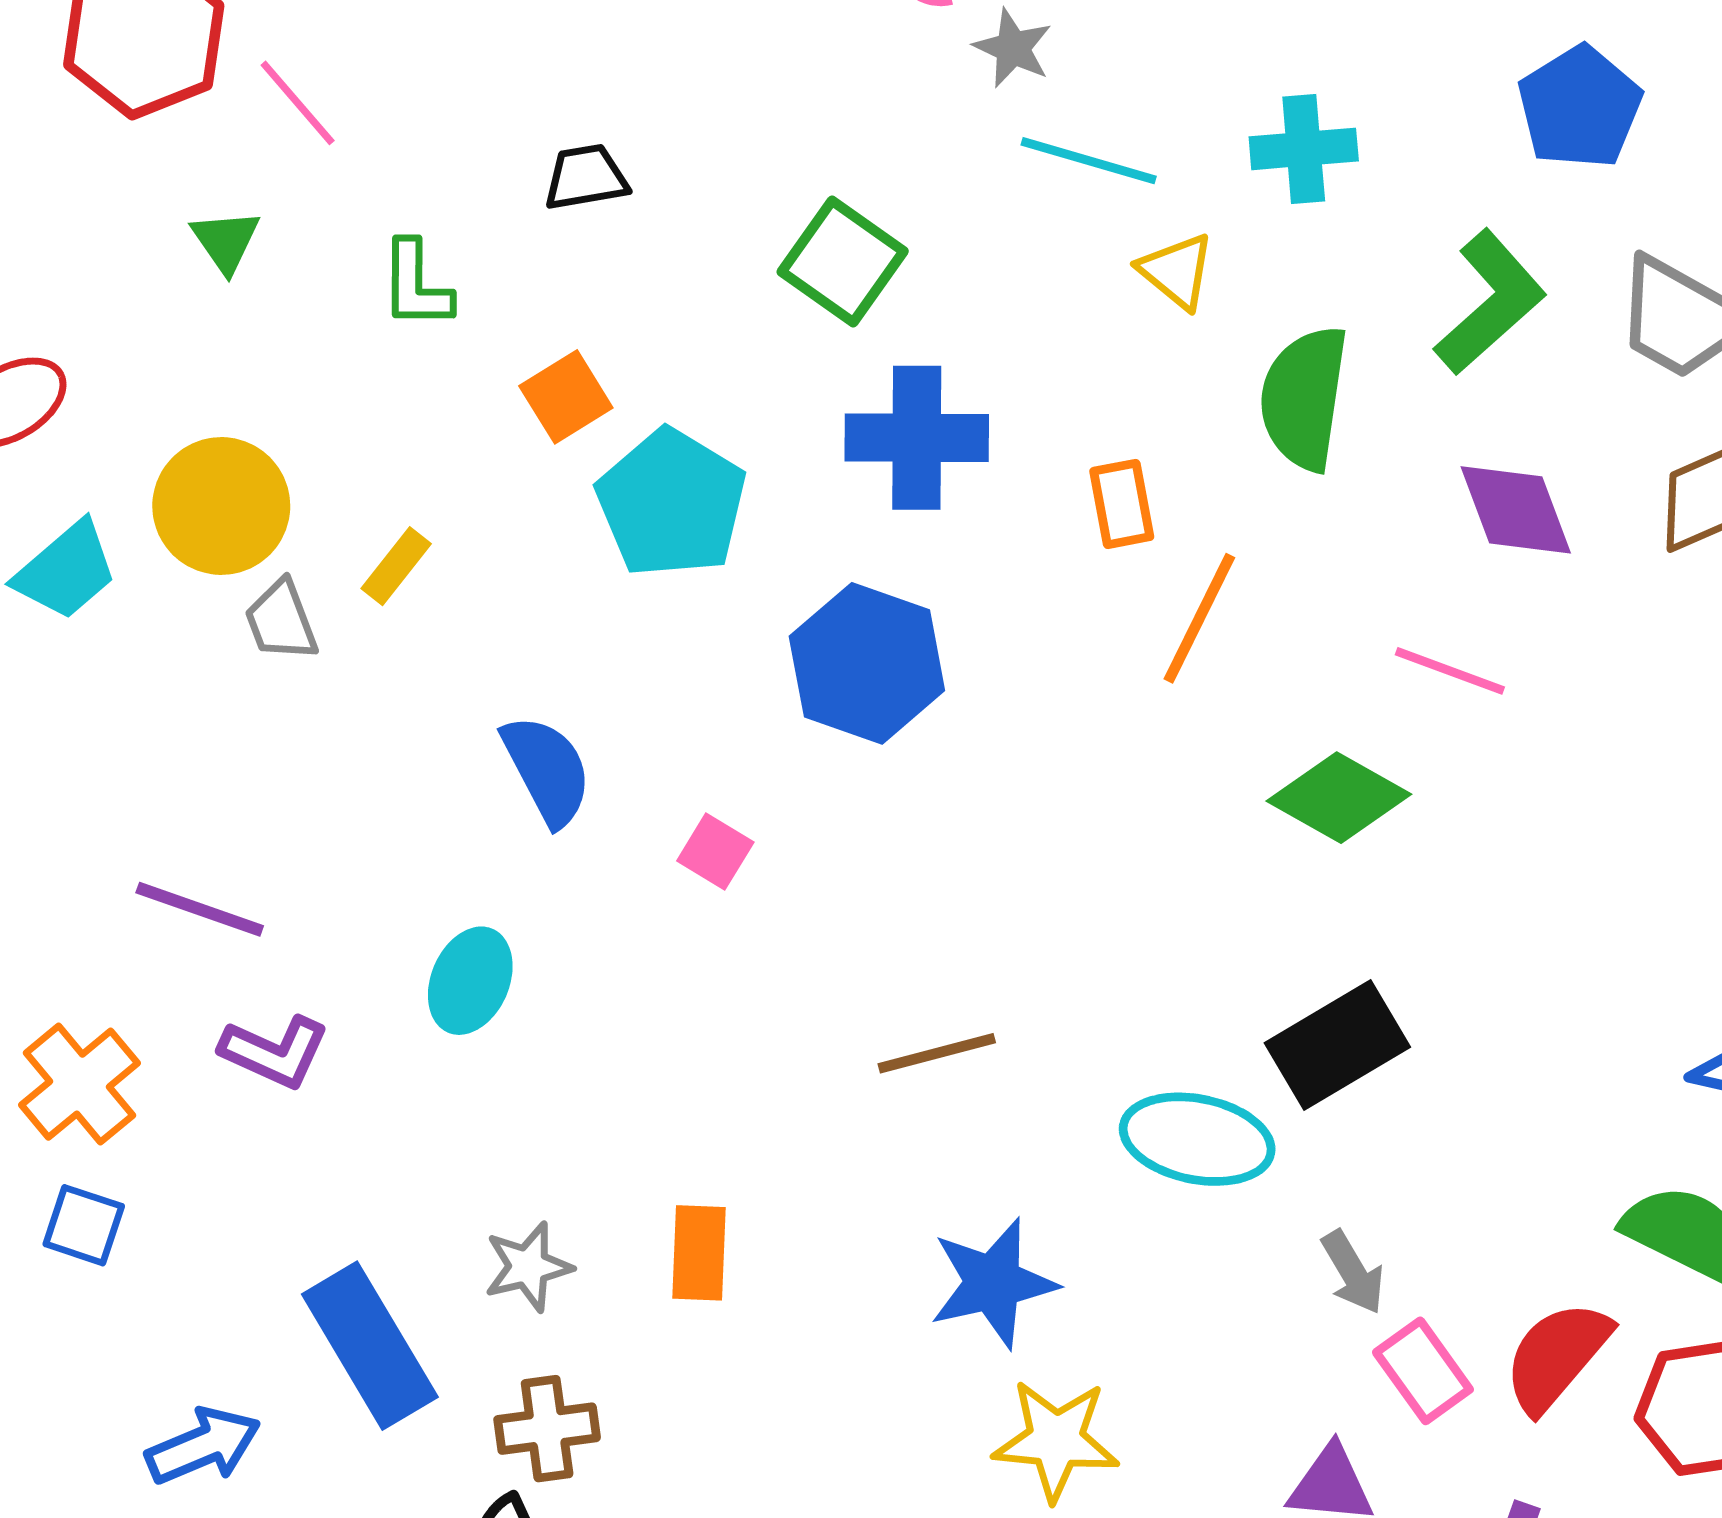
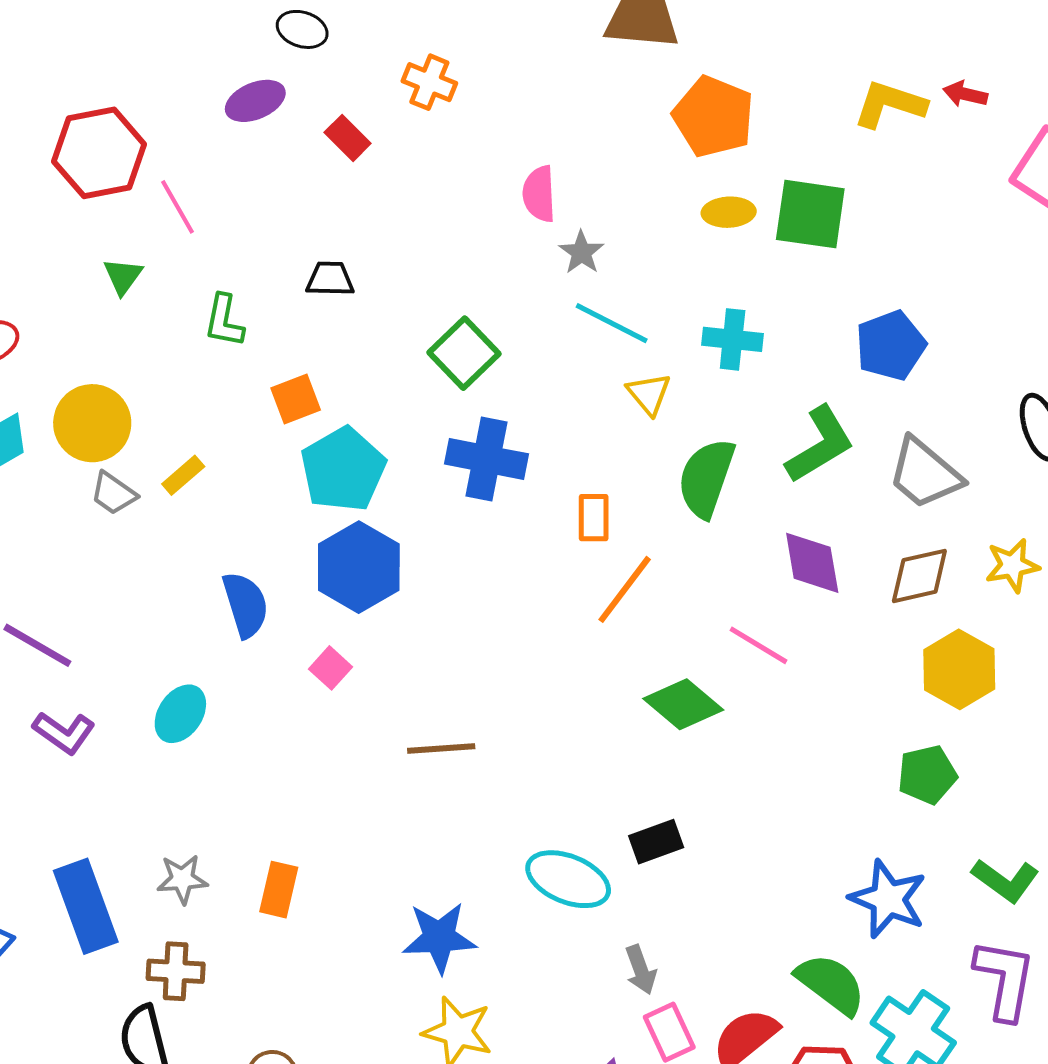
gray trapezoid: (281, 621) -> (113, 493), turned -45
blue hexagon: (867, 663) -> (359, 567), moved
black rectangle: (1337, 1045) -> (656, 842), size x0.7
brown line: (937, 1053) -> (441, 748), moved

